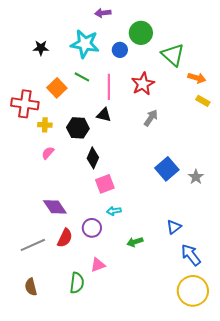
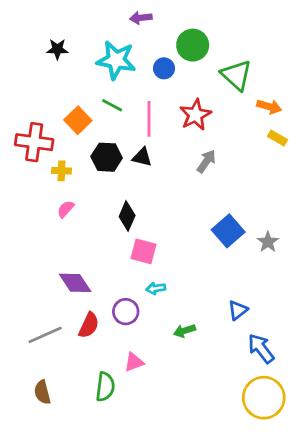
black star: (41, 48) -> (57, 49), moved
black hexagon: (78, 128) -> (107, 157), moved
pink square: (105, 184) -> (143, 251), turned 36

